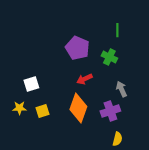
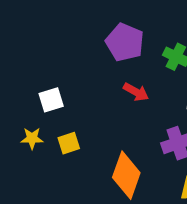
red arrow: (84, 79) -> (136, 92), turned -126
orange diamond: (78, 108) -> (126, 175), moved

